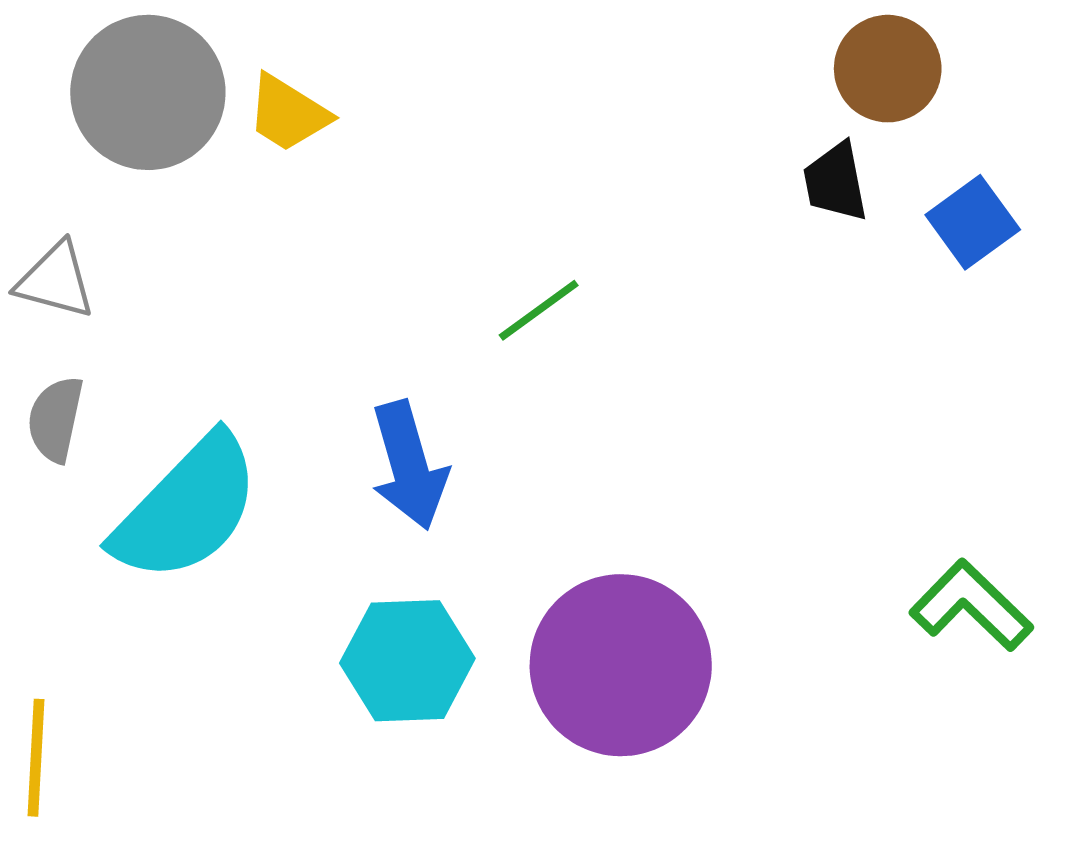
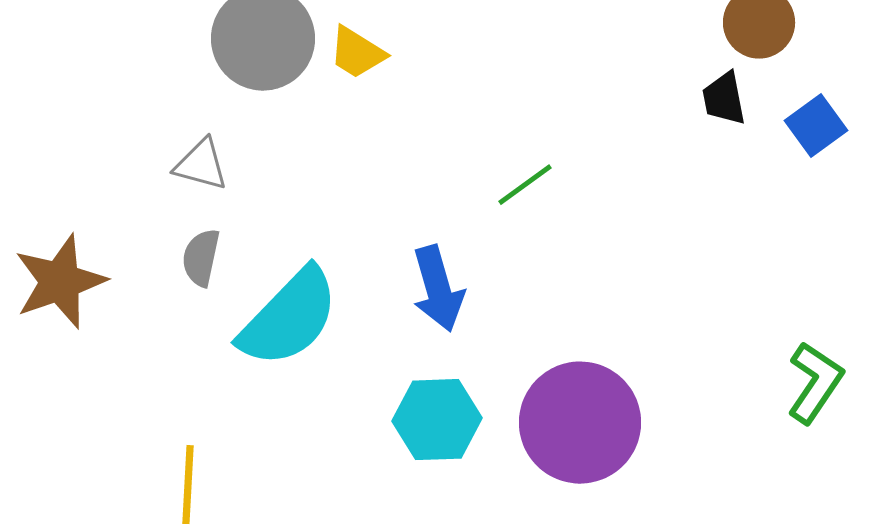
green L-shape: (971, 606) -> (815, 383), turned 80

